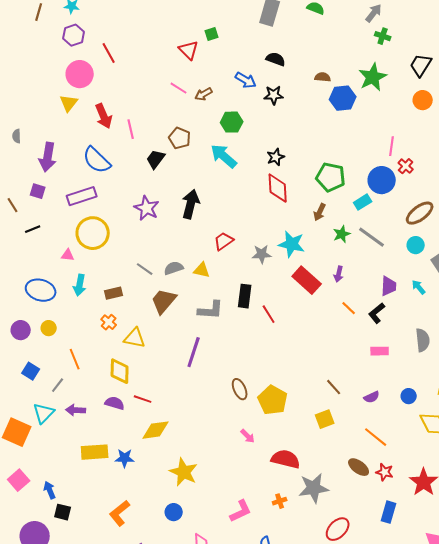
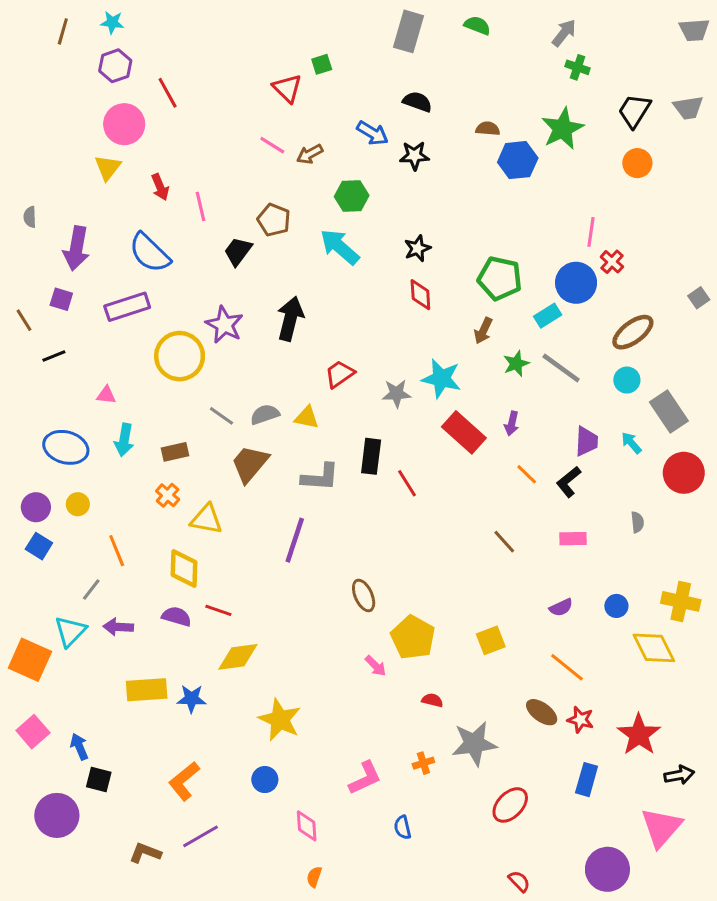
red arrow: (104, 116) -> (160, 187), size x0.7
red diamond: (278, 188) -> (420, 295), size x0.7
yellow circle: (93, 233) -> (180, 356), moved
gray semicircle: (423, 340) -> (637, 522), size x0.6
blue square: (31, 371) -> (39, 546), moved
brown line: (334, 387) -> (504, 542), moved
yellow pentagon: (273, 400) -> (413, 637), moved
red semicircle: (286, 459) -> (432, 700), size x0.5

